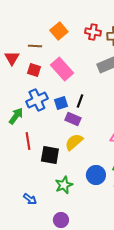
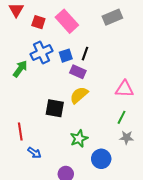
red line: (28, 141) -> (20, 131), moved
blue circle: (96, 175) -> (101, 159), moved
green star: (64, 185) -> (79, 139), moved

